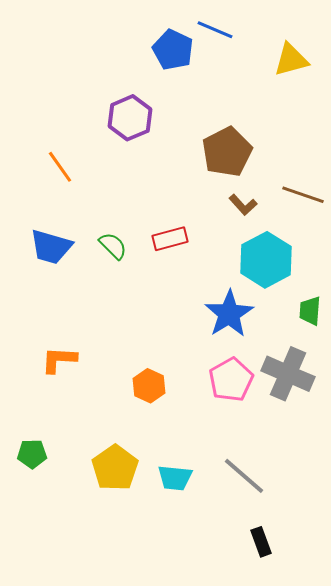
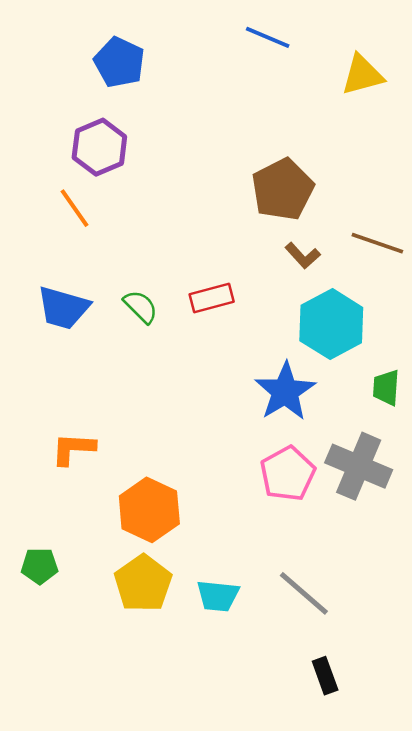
blue pentagon: (173, 50) -> (119, 62), moved
purple hexagon: (130, 118) -> (99, 147), moved
orange hexagon: (149, 386) -> (149, 510), moved, size x1.5

